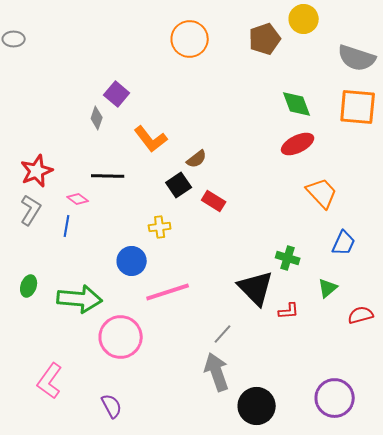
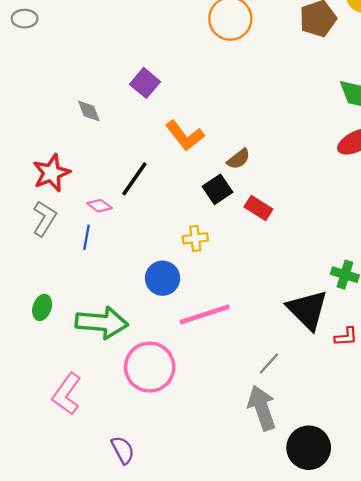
gray diamond: (97, 118) -> (89, 111), moved, turned -40
black line: (108, 176) -> (134, 179), turned -56
pink L-shape: (50, 381) -> (67, 394), moved
purple semicircle: (112, 406) -> (123, 450), moved

